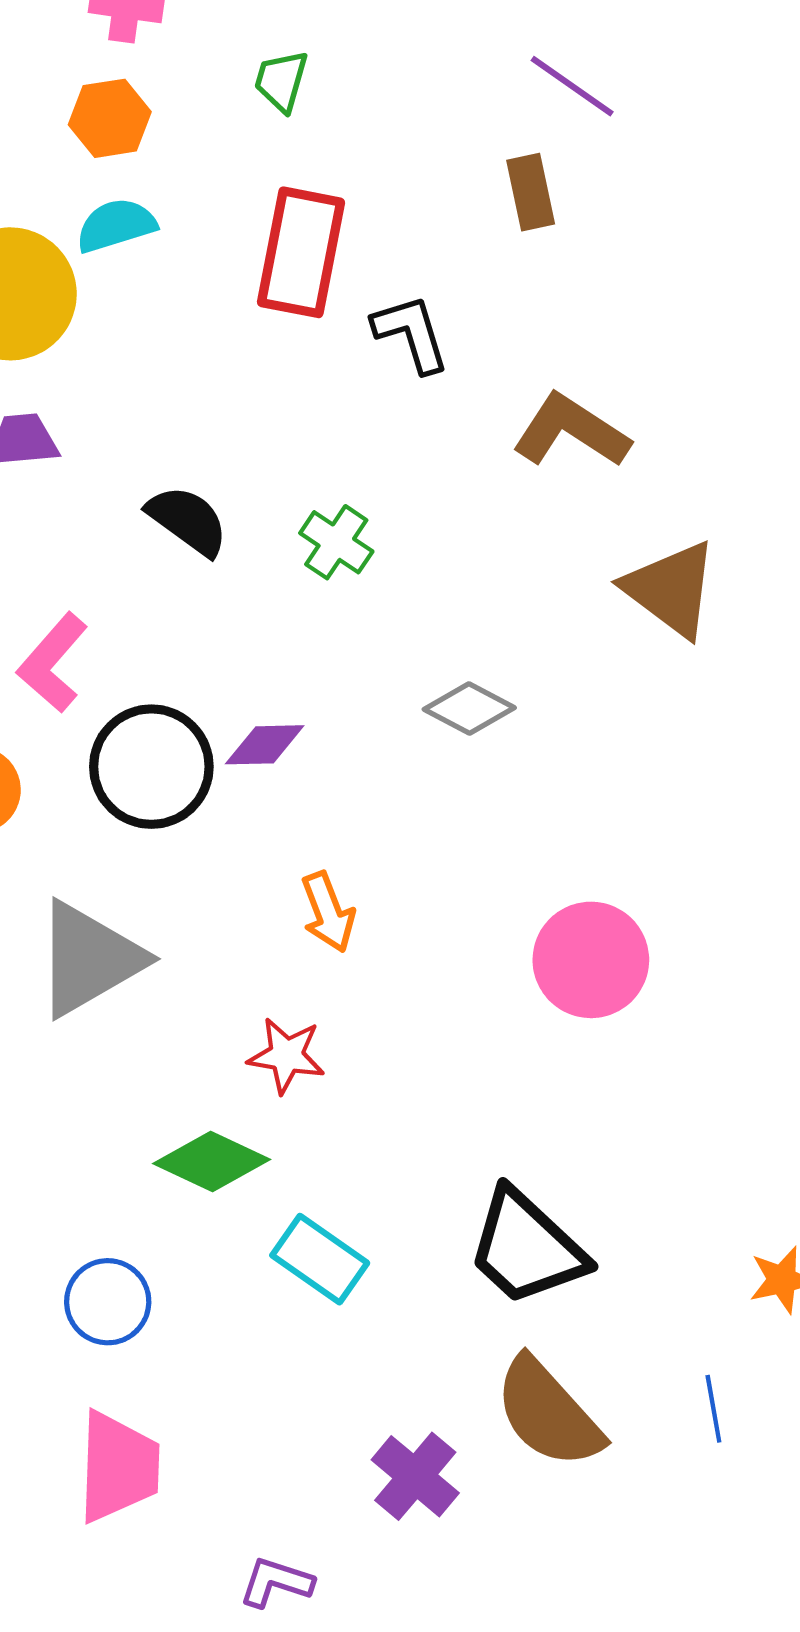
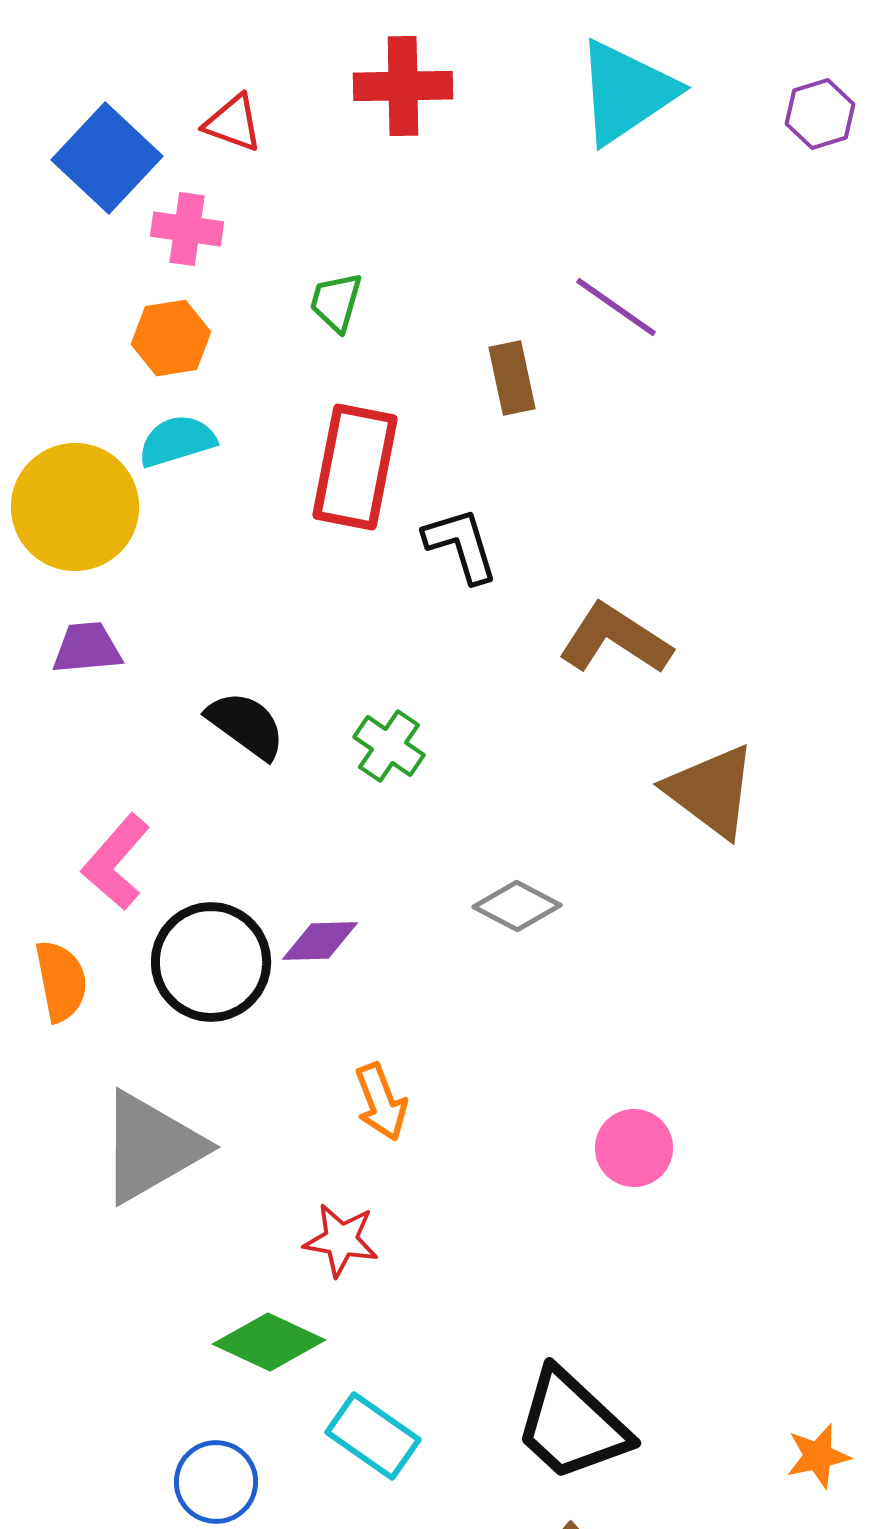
brown rectangle: (531, 192) -> (512, 378), moved
pink circle: (591, 960) -> (634, 1148), size x0.7
blue circle: (108, 1302) -> (216, 1482), moved

